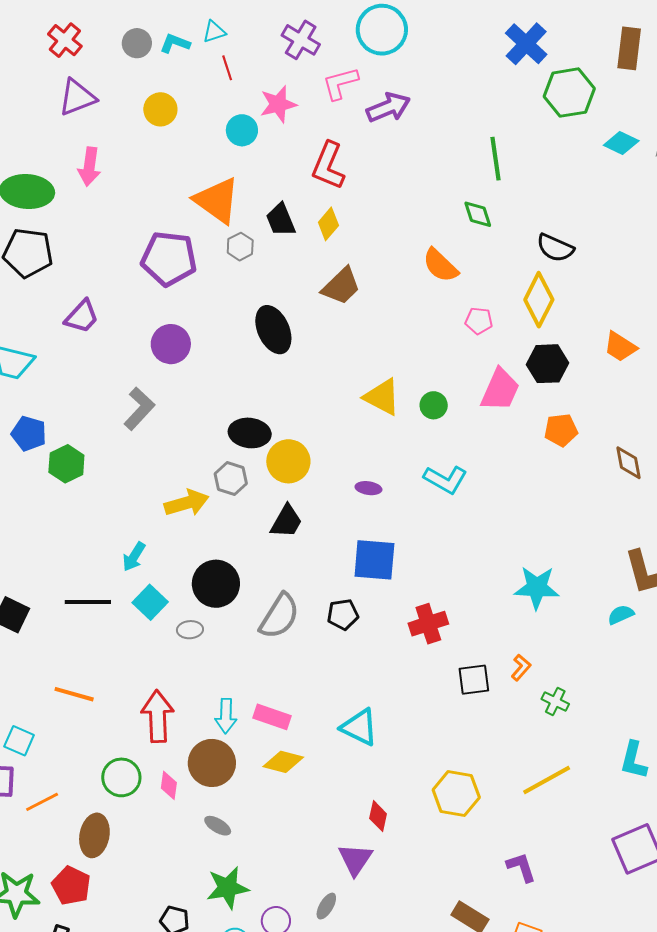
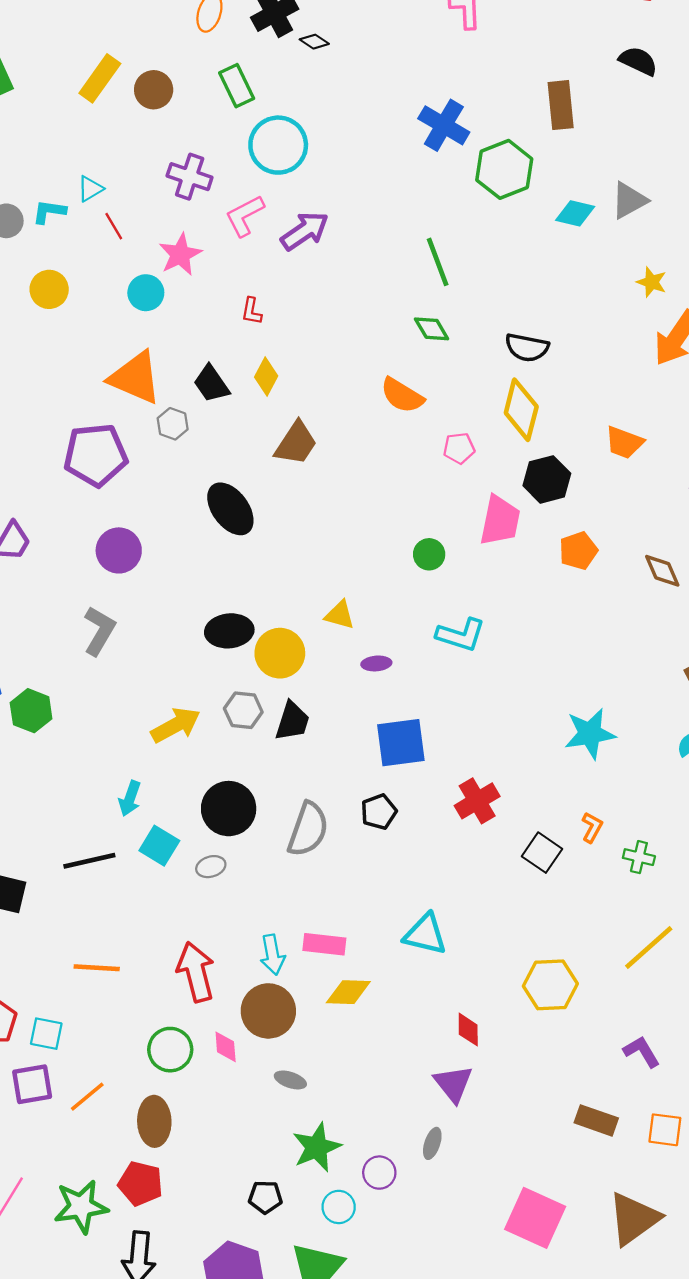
red L-shape: (328, 166) -> (252, 311), size x0.5
yellow triangle: (382, 397) -> (340, 615), moved, size x0.7
gray hexagon: (231, 479) -> (243, 710), moved
black square: (474, 680) -> (542, 853), turned -36

